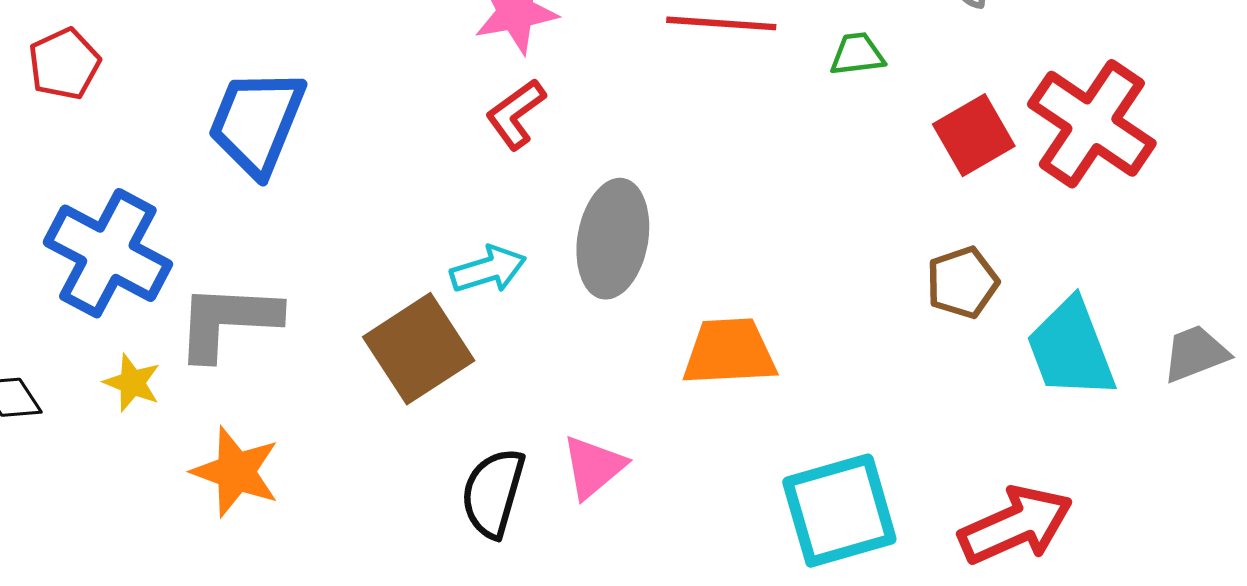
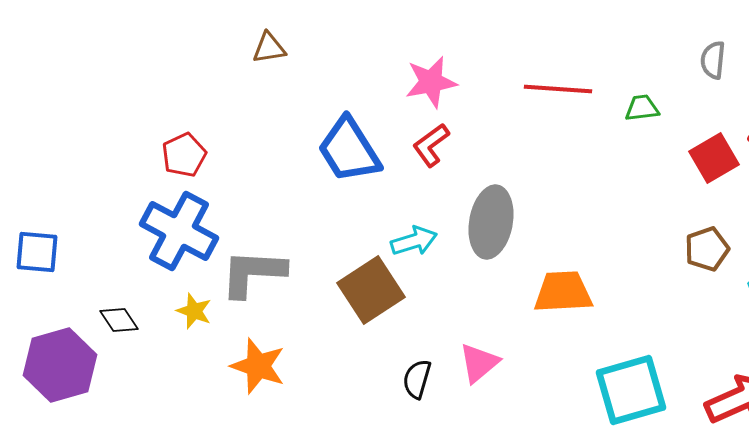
red pentagon: (64, 64) -> (184, 155), moved
blue trapezoid: (257, 122) -> (349, 150), moved, turned -54
black semicircle: (493, 493) -> (417, 379), size x0.7

